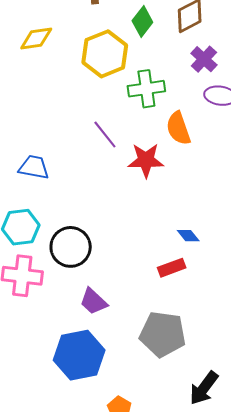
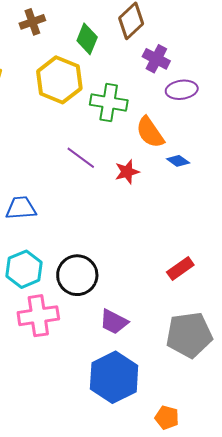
green cross: (146, 89) -> (109, 103), turned 33
red star: (146, 160) -> (127, 172), size x0.7
blue diamond: (188, 236) -> (178, 161), moved

